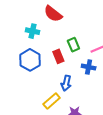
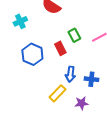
cyan cross: (32, 31) -> (20, 21), moved, turned -32
blue cross: (89, 67) -> (91, 79), moved

